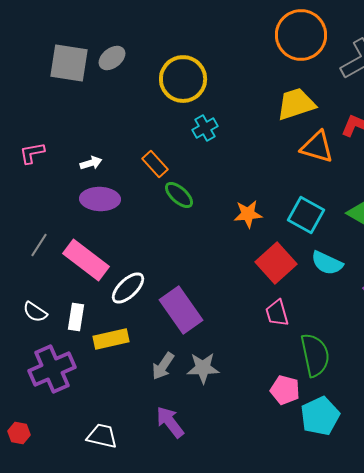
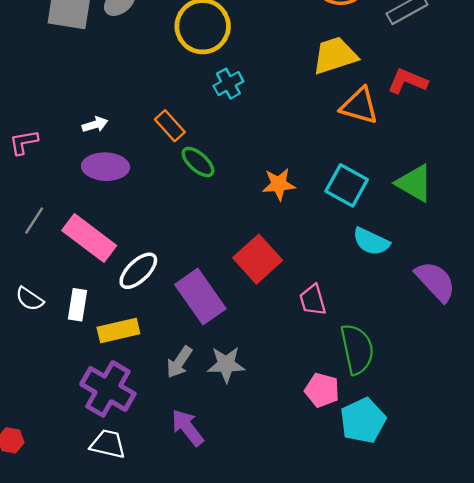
pink L-shape: (32, 153) -> (24, 142), moved
red square: (276, 263) -> (258, 259), moved
purple cross: (52, 369) -> (108, 389), moved, turned -36

